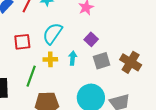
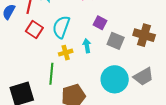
red square: (22, 42) -> (34, 30), moved, turned -36
gray square: (102, 61) -> (116, 41), turned -36

